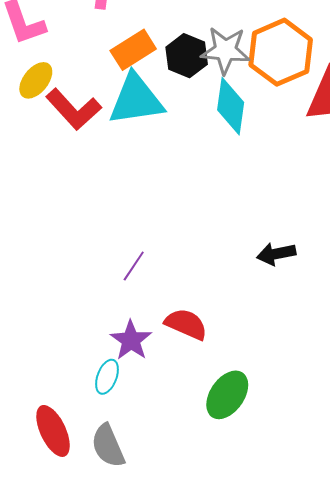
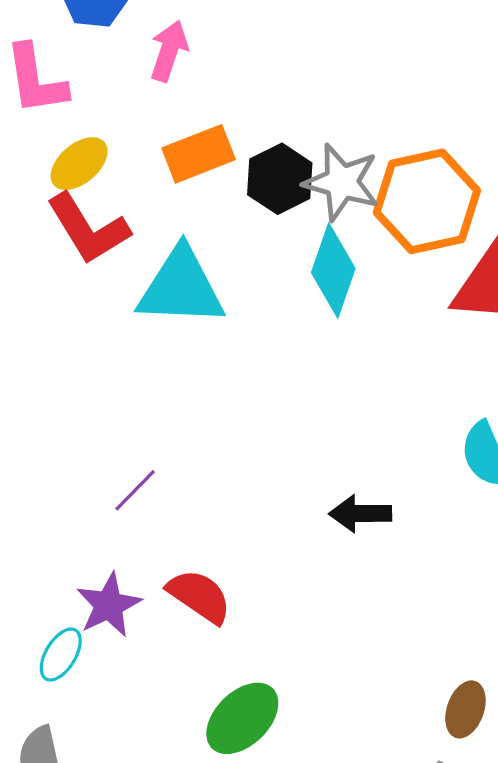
yellow ellipse: (36, 80) -> (79, 164), moved
cyan triangle: (136, 100) -> (181, 287), moved

